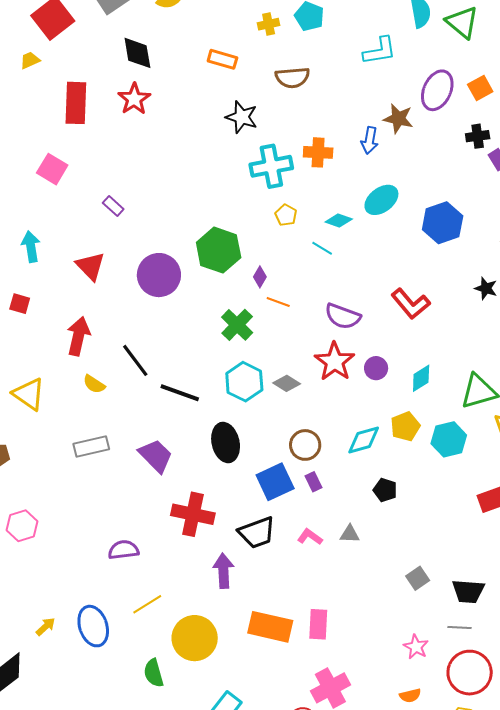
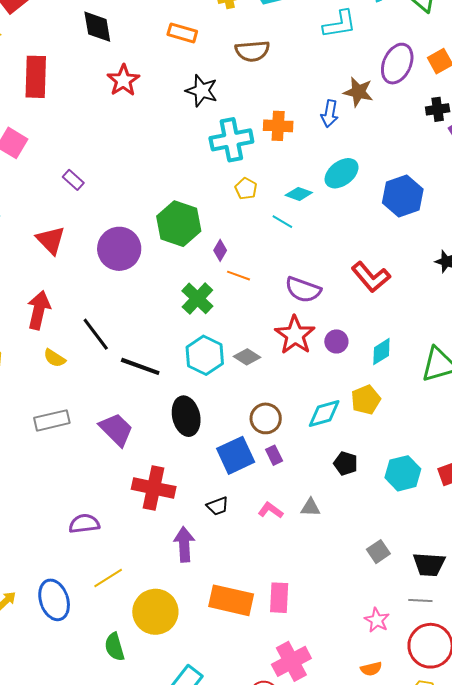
red star: (134, 99) -> (123, 80), moved
cyan hexagon: (449, 439) -> (403, 473), moved
black trapezoid: (257, 533) -> (218, 506), size x0.6

